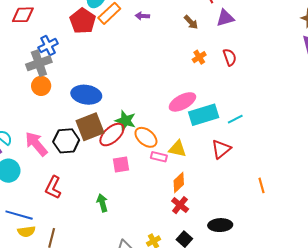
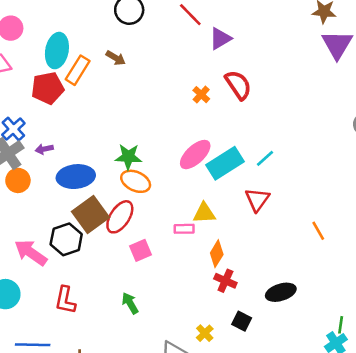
purple arrow: (142, 16) -> (44, 149), moved
red pentagon: (83, 21) -> (48, 88), turned -30
brown arrow: (191, 22) -> (116, 58), moved
red semicircle: (230, 57) -> (238, 85), size x1.4
green star: (125, 121) -> (128, 157), moved
orange ellipse: (146, 137) -> (136, 181), moved

